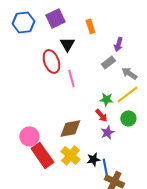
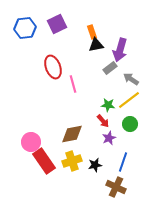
black triangle: (67, 44) -> (96, 45), moved, turned 49
purple arrow: (118, 44) -> (120, 50), size x1.6
yellow cross: (70, 155) -> (72, 161), turned 30
blue line: (105, 168) -> (123, 162), moved, turned 30

